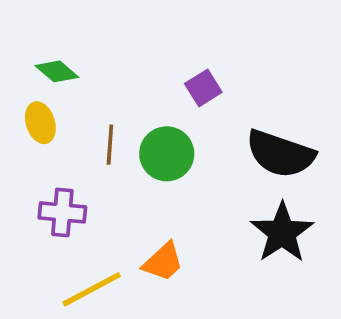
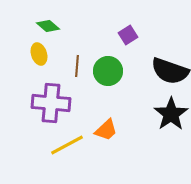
purple cross: (62, 212) -> (51, 103), size x1.5

